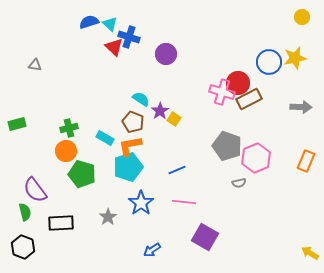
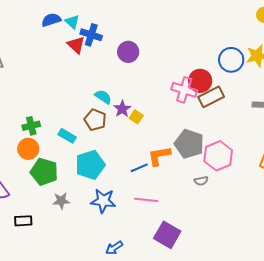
orange L-shape: (130, 146) -> (159, 156), moved
blue star: (141, 203) -> (103, 201), turned -30
gray star: (108, 217) -> (61, 201), moved, turned 30
black rectangle: (61, 223) -> (23, 221), size x0.7

